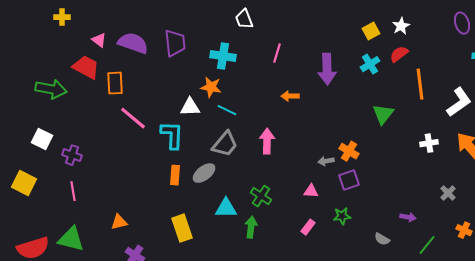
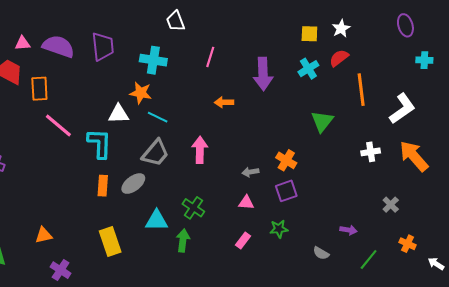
yellow square: (371, 31) -> (309, 34), turned 30
pink triangle: (99, 40) -> (23, 43), turned -42
gray arrow: (326, 161) -> (250, 172), moved

